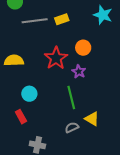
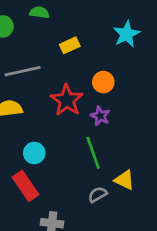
cyan star: (103, 15) -> (126, 34), turned 30
gray line: (35, 21) -> (23, 71), moved
red rectangle: (21, 117) -> (25, 186), size x1.5

